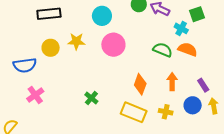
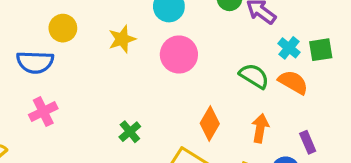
green square: (197, 14) -> (321, 50), moved
yellow star: (76, 41) -> (122, 39), turned -30
yellow circle: (51, 48) -> (63, 28), moved

